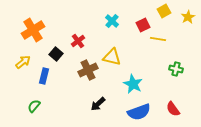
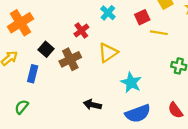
red cross: (78, 41) -> (81, 31), moved
yellow triangle: (112, 57) -> (108, 53), turned -48
brown cross: (88, 70) -> (70, 59), moved
black arrow: (98, 104) -> (92, 105), turned 56

